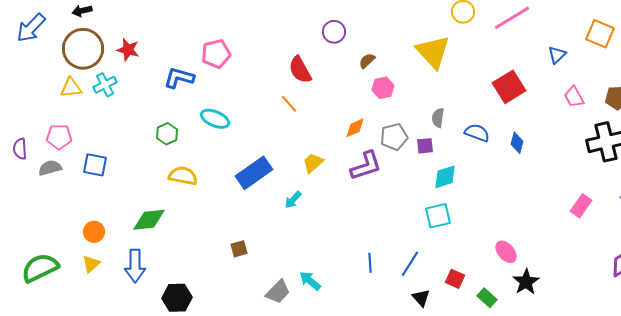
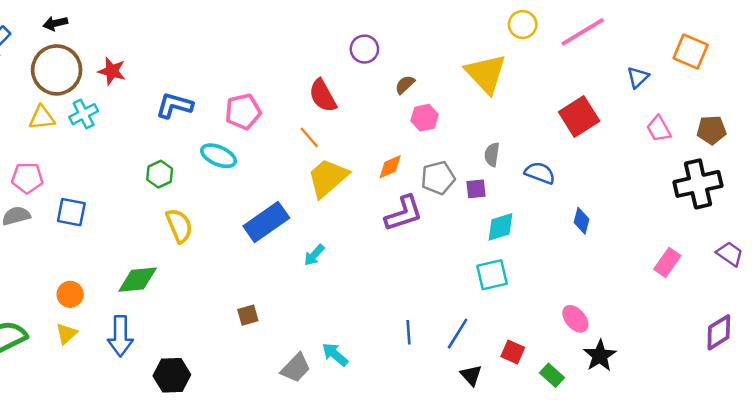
pink pentagon: (216, 54) -> (243, 112), moved
blue diamond: (517, 143) -> (581, 221), moved
yellow trapezoid: (313, 163) -> (328, 178), moved, size x1.6
yellow semicircle: (183, 176) -> (179, 226), turned 56

